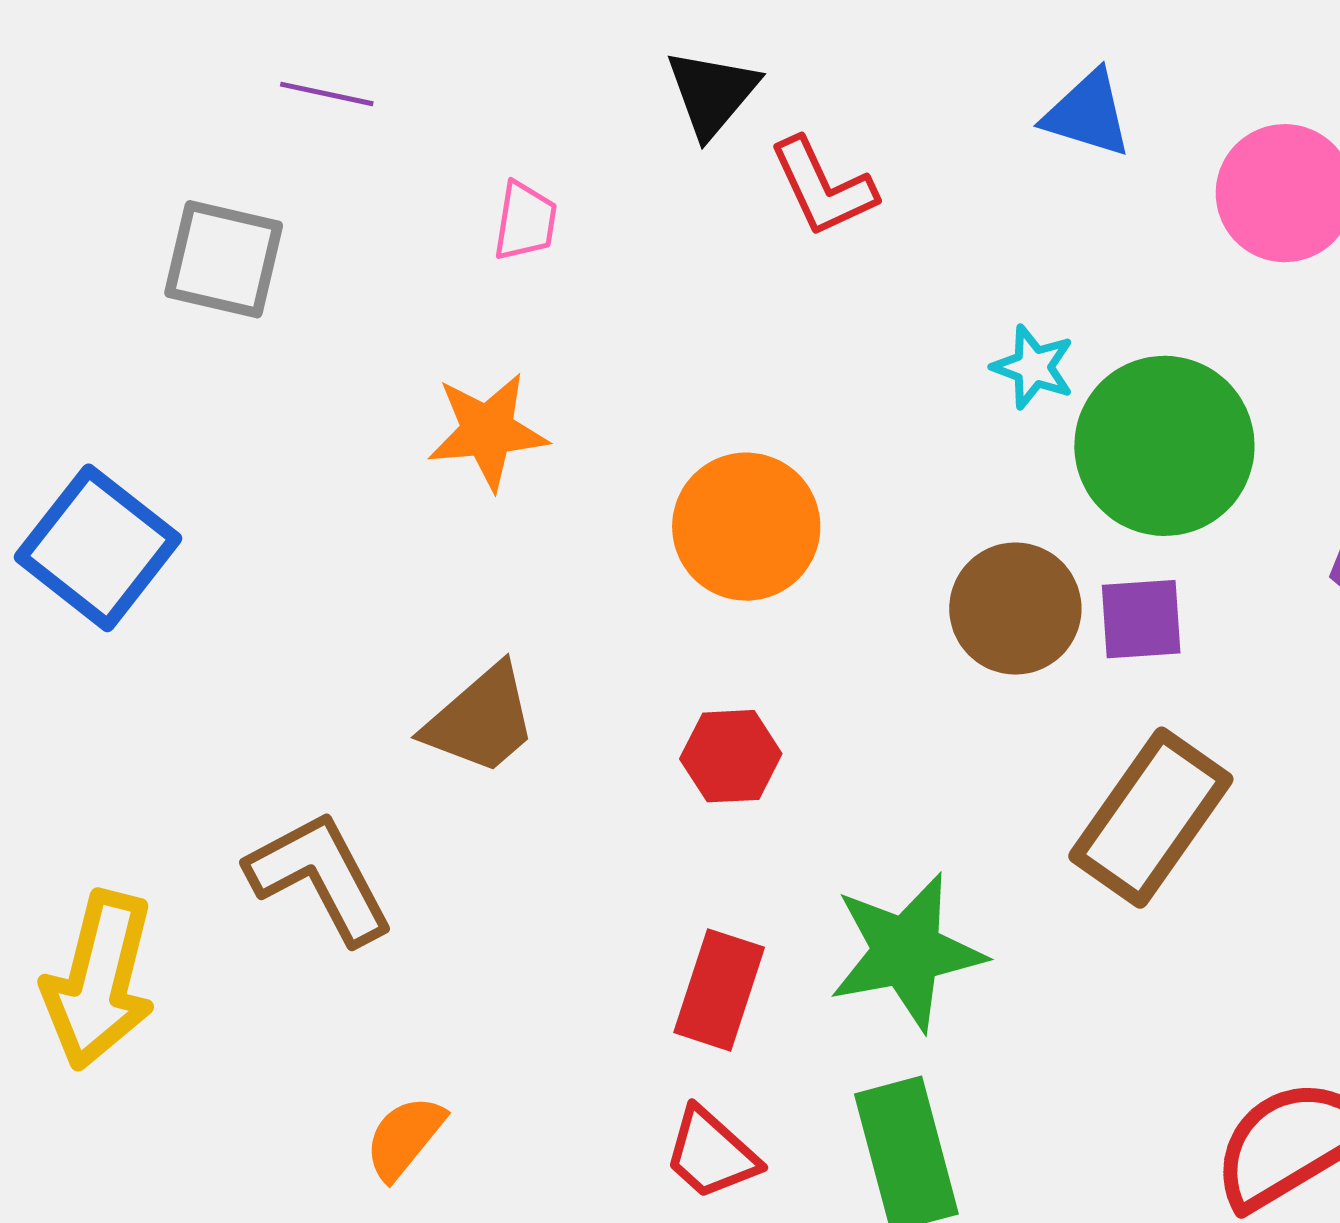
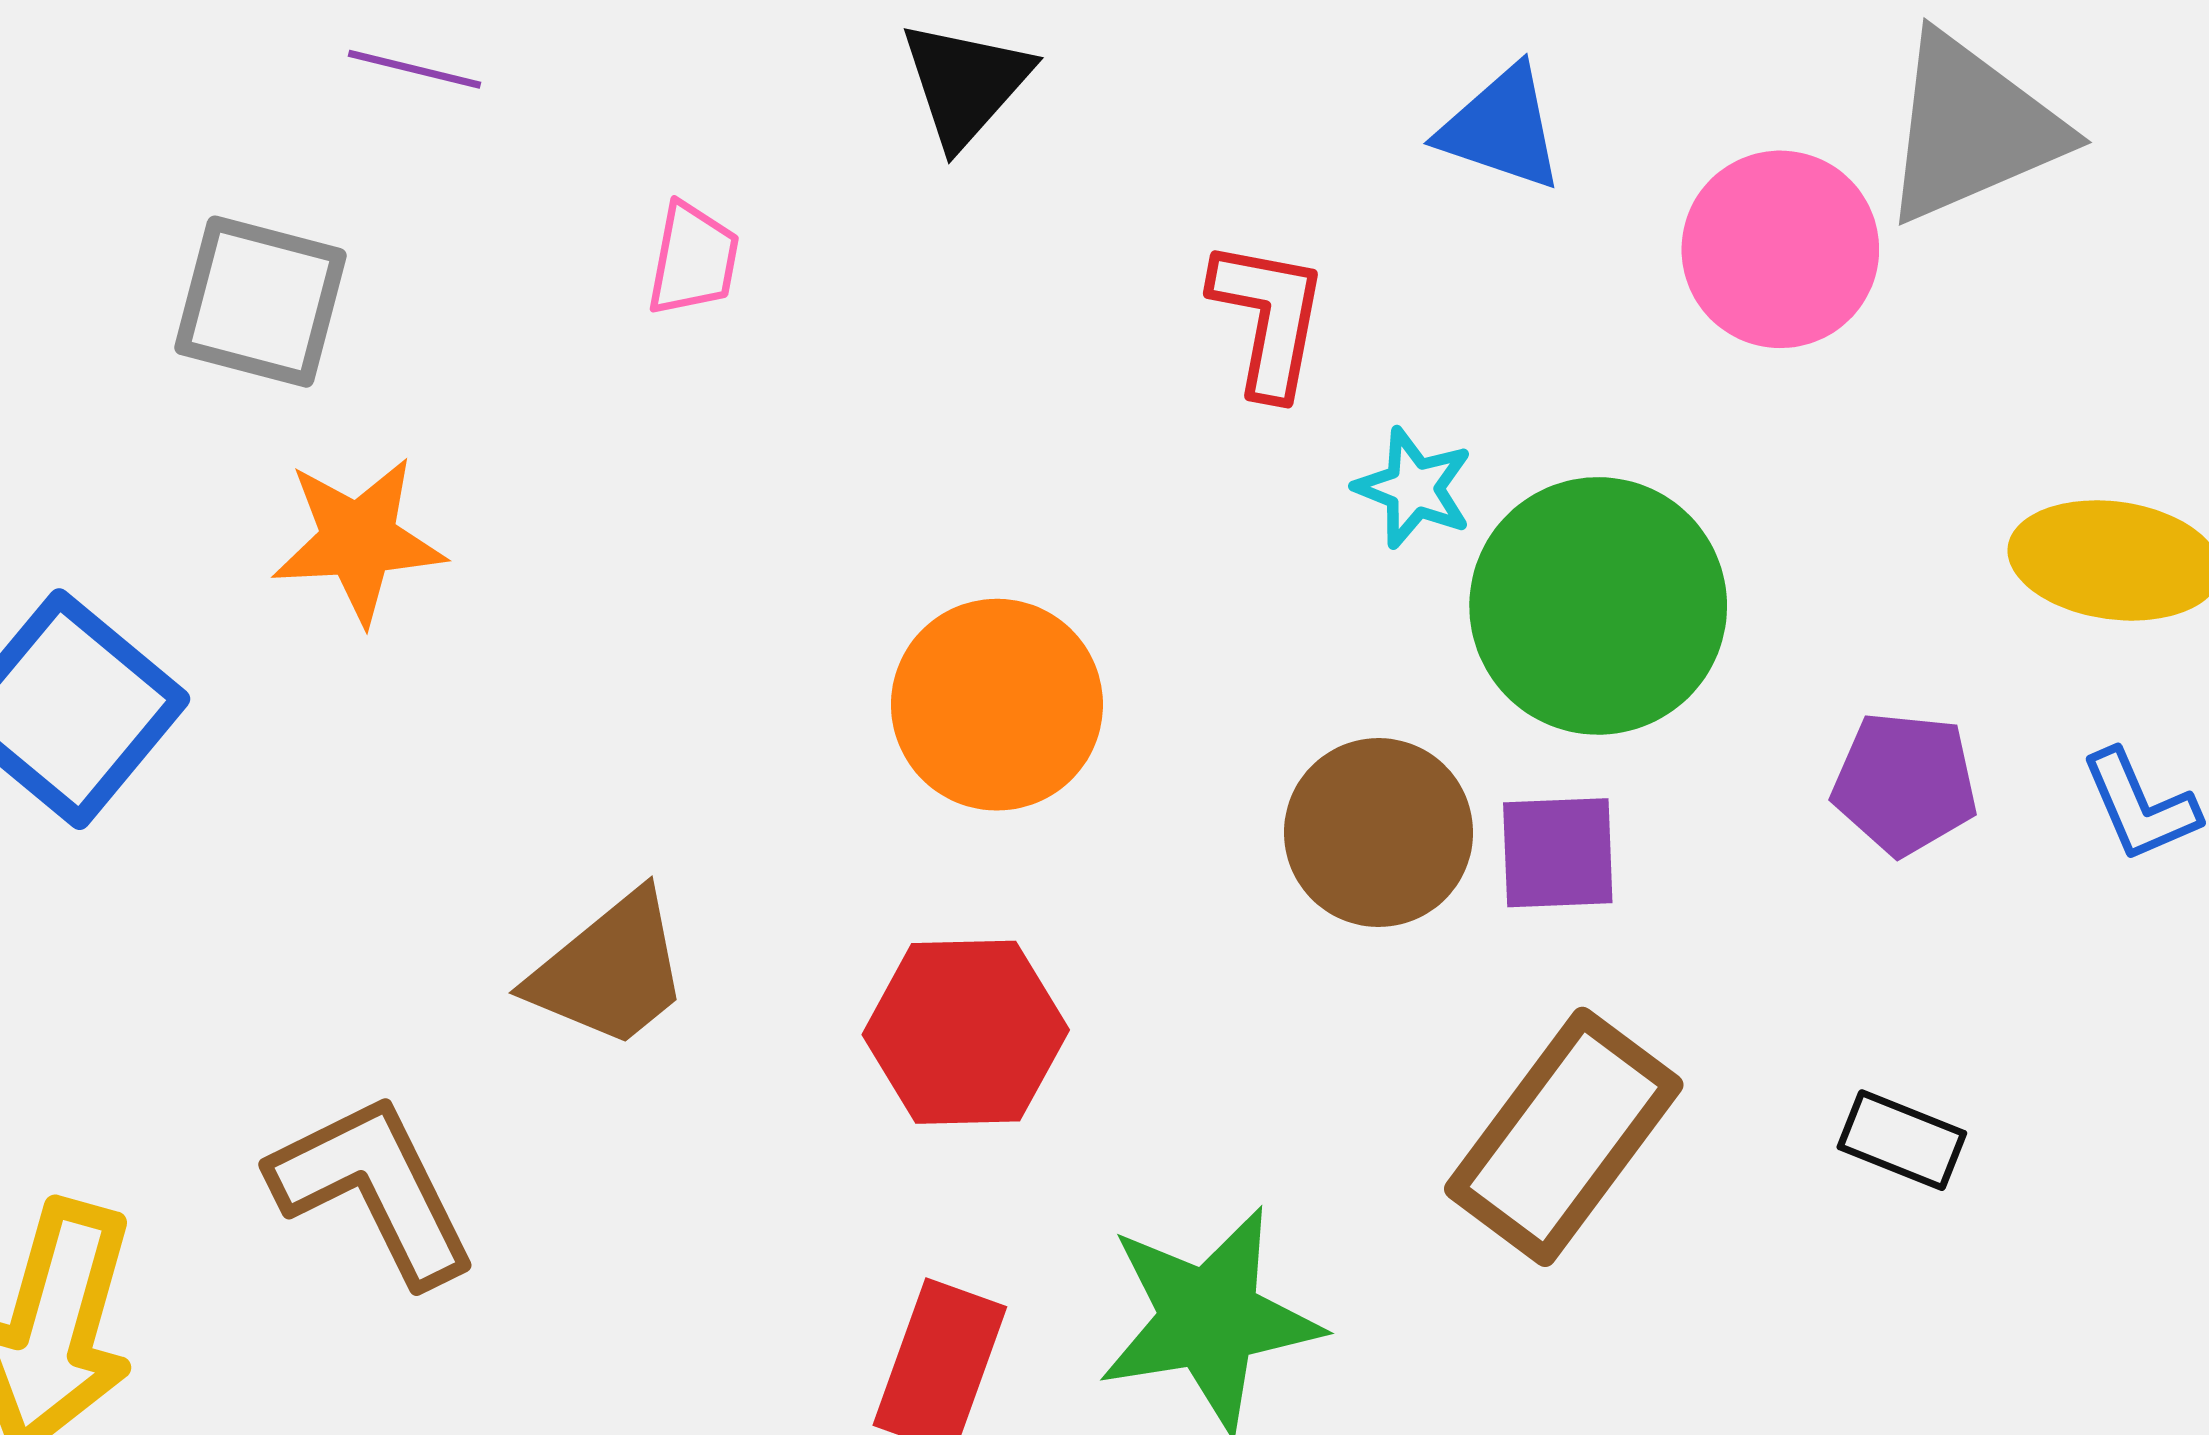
red L-shape: (823, 187) -> (1268, 318), moved, turned -146
orange star: (488, 431) -> (358, 540), moved
red hexagon: (731, 756) -> (966, 1032), size x1.4

